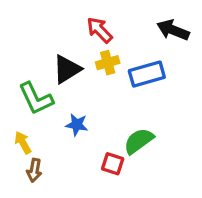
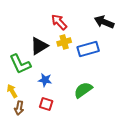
red square: (113, 164) -> (46, 104), moved

